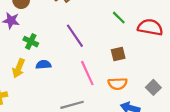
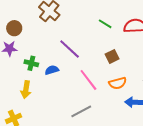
blue semicircle: (43, 65) -> (52, 70), moved

